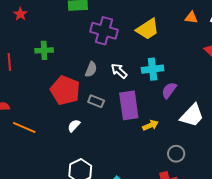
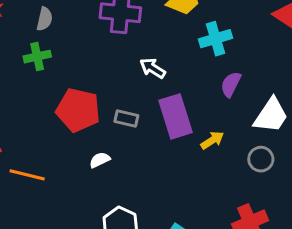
gray semicircle: (91, 69) -> (45, 19), moved
cyan cross: (153, 69) -> (216, 39), moved
white semicircle: (74, 126) -> (100, 160), turned 32
gray circle: (176, 154) -> (261, 159), moved

